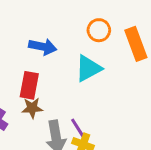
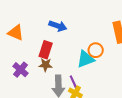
orange circle: (99, 30) -> (96, 50), moved
cyan triangle: (88, 68) -> (86, 59), moved

